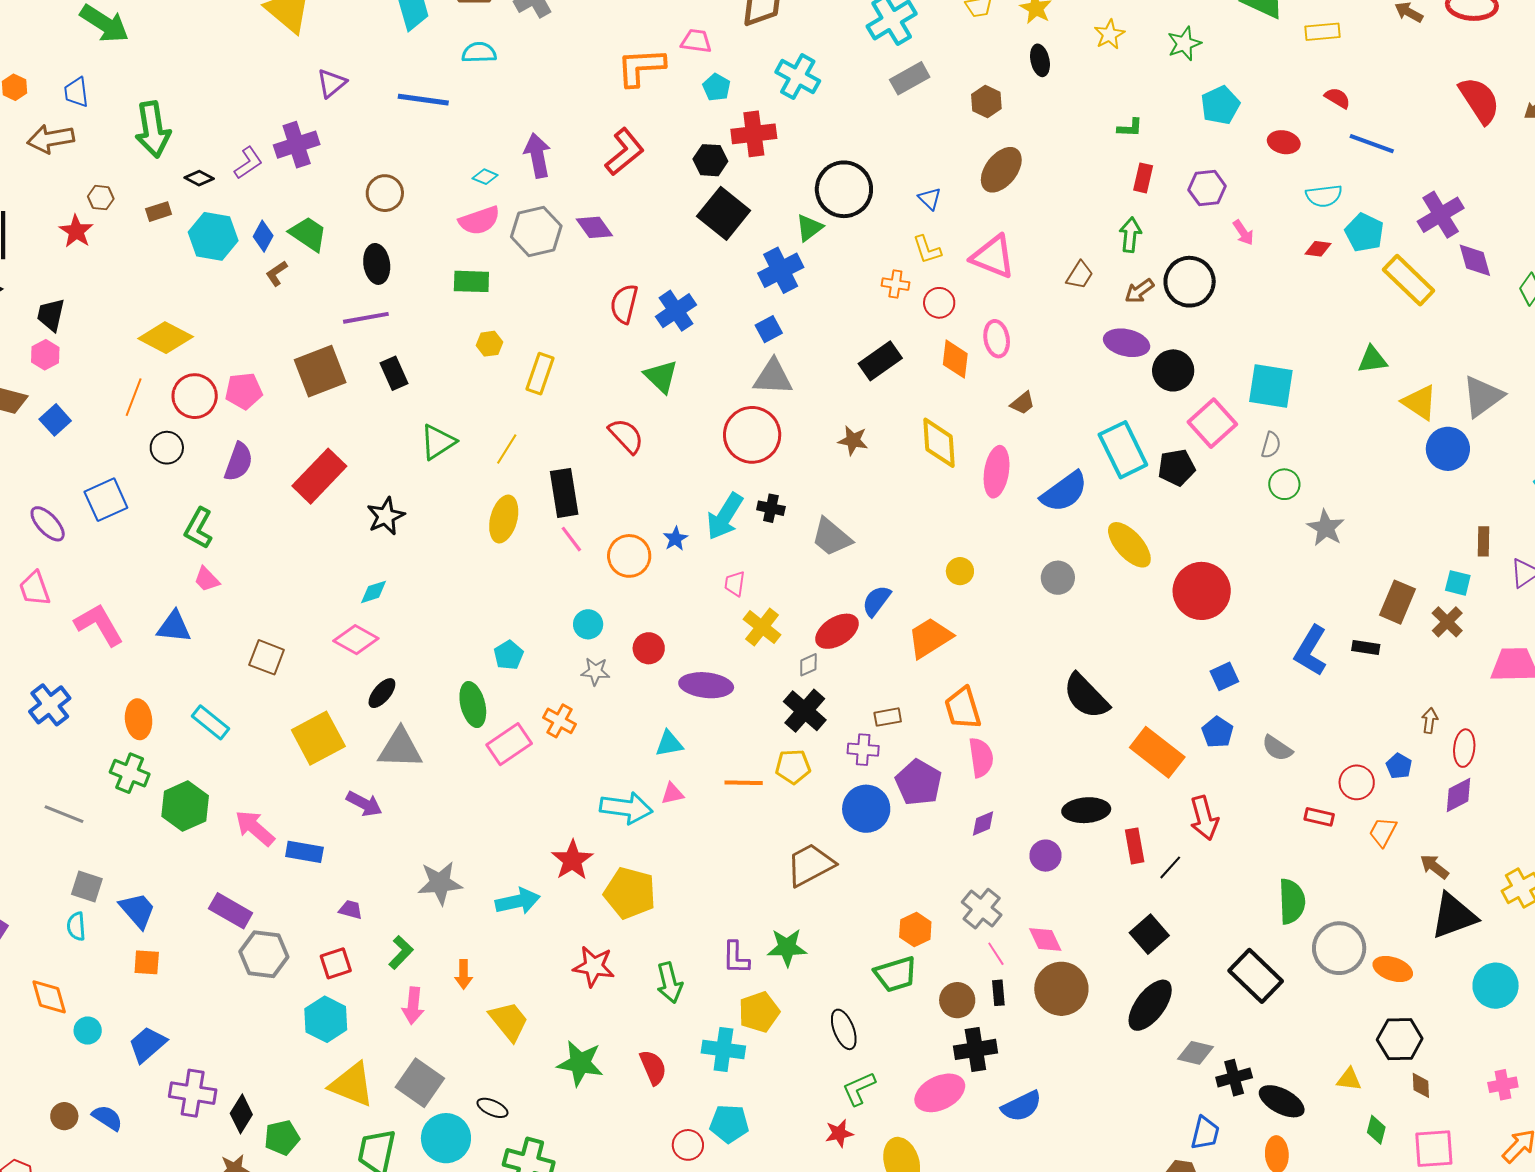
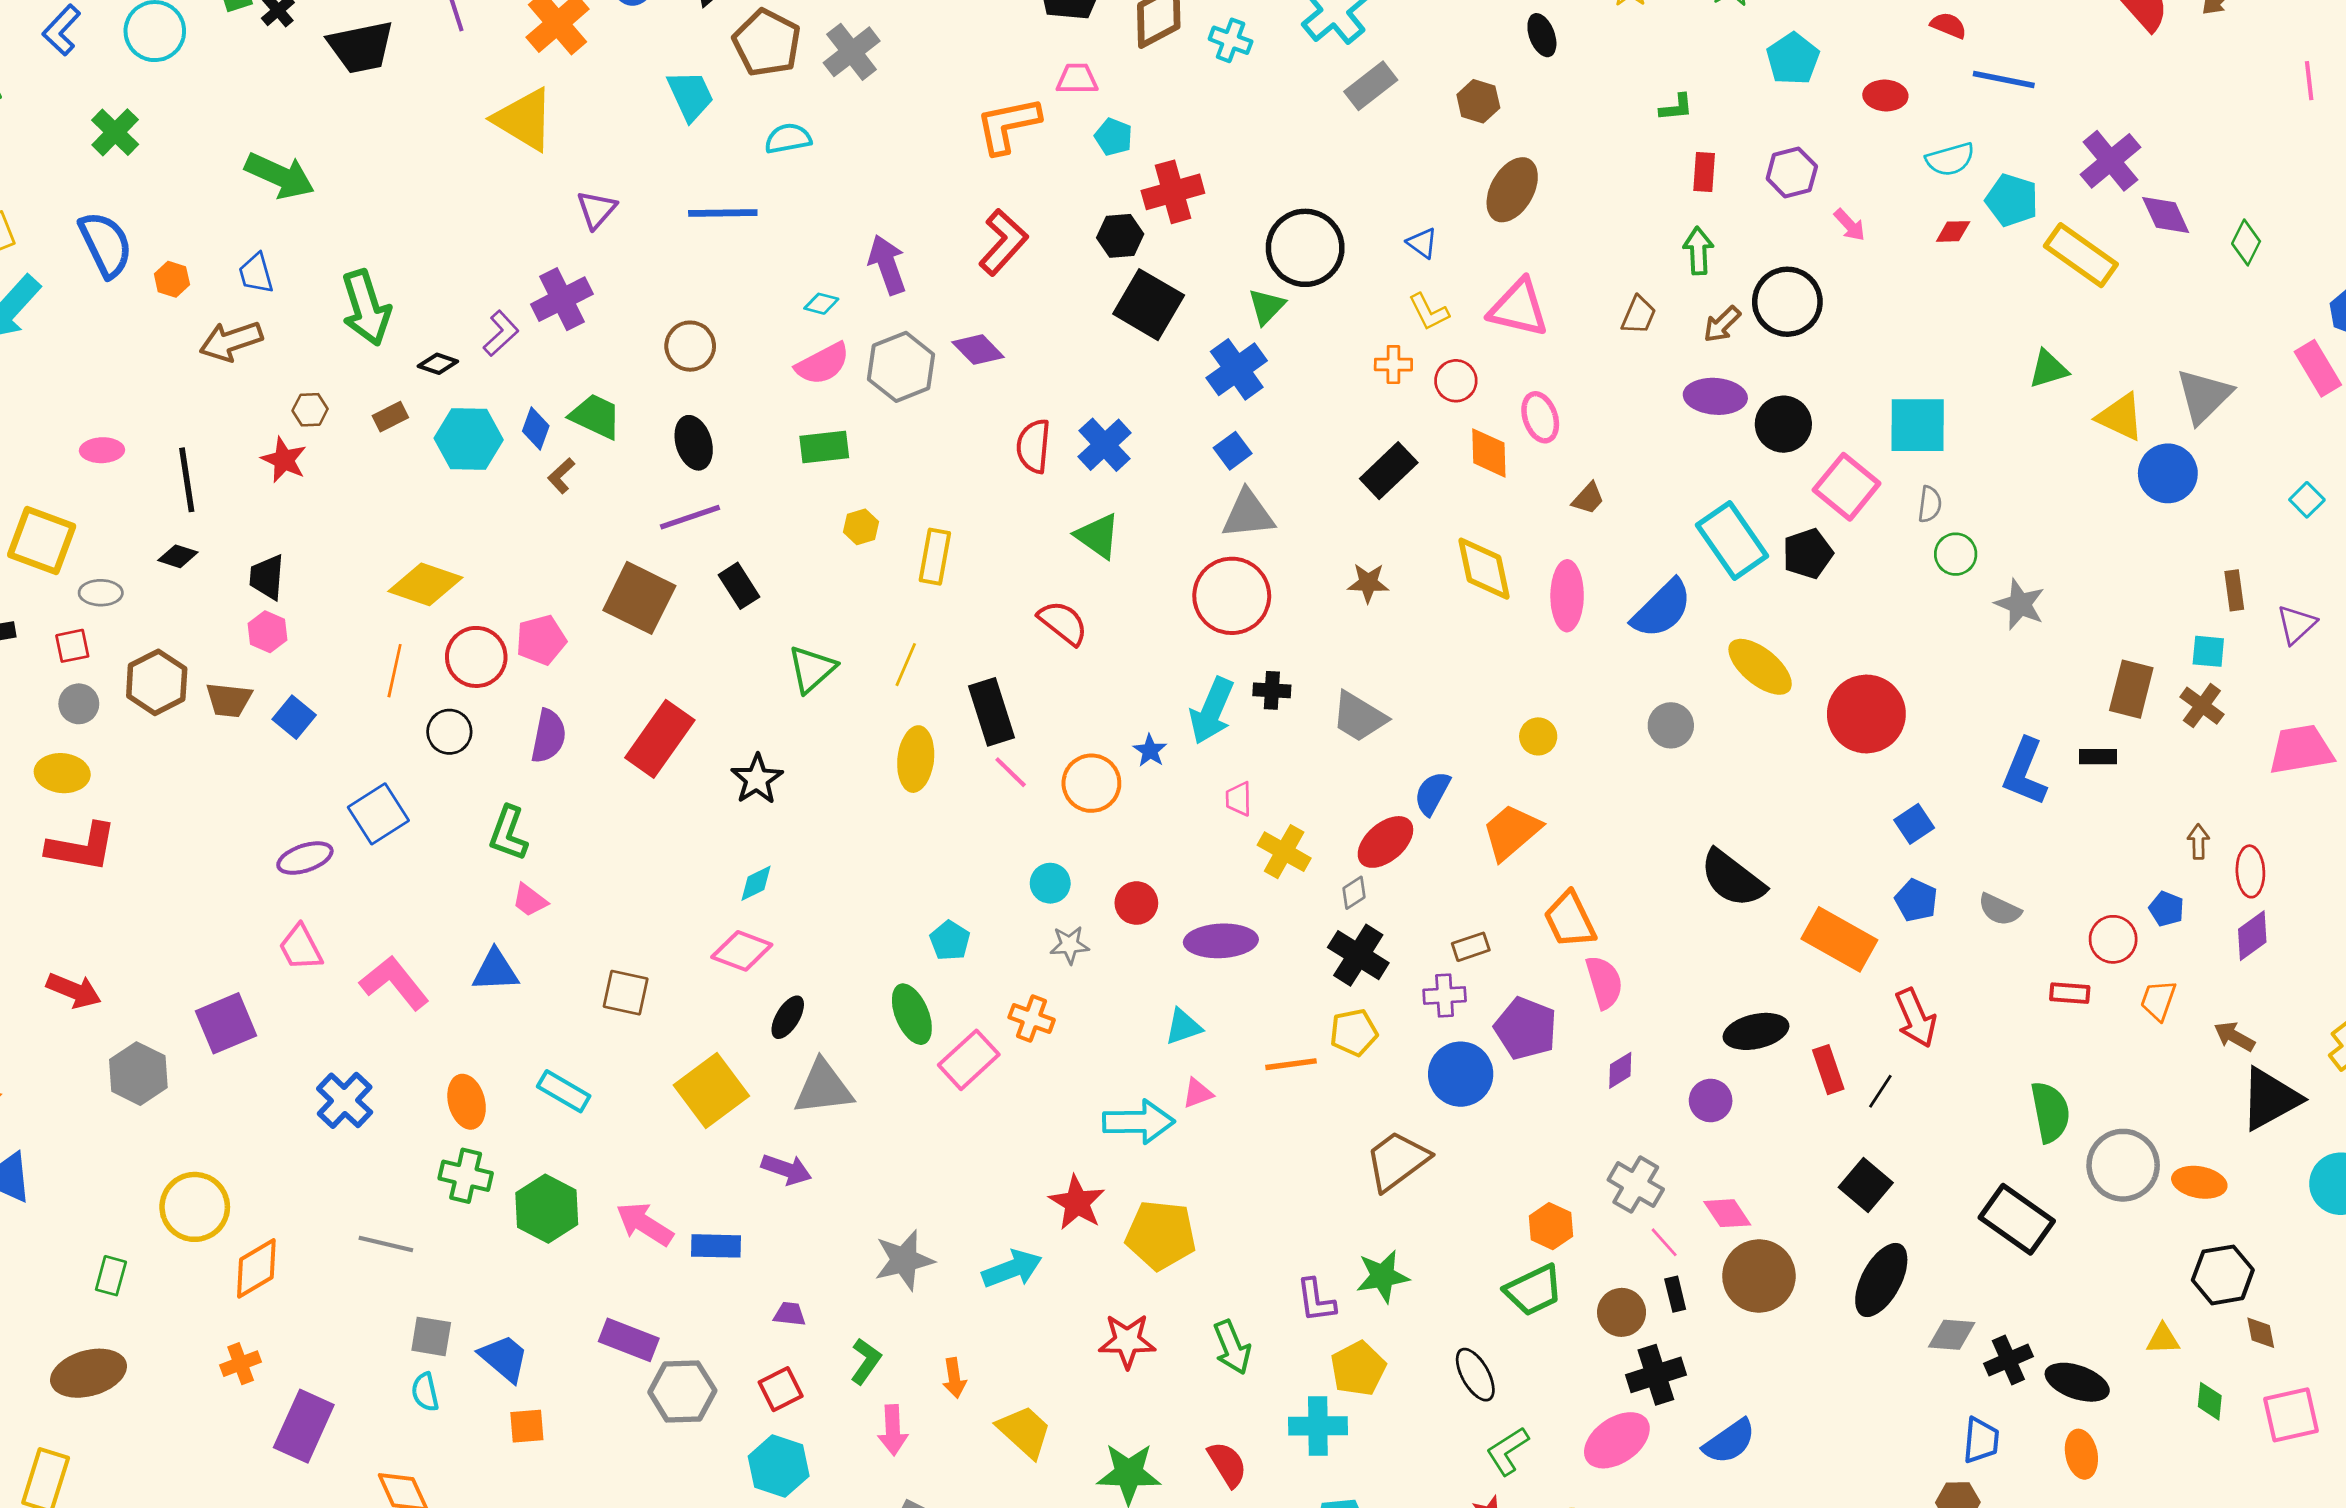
cyan cross: (798, 77) -> (1231, 40), moved, size x0.7
brown square: (320, 371) -> (639, 598), turned -34
purple ellipse: (48, 524) -> (305, 858), turned -57

